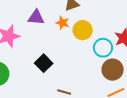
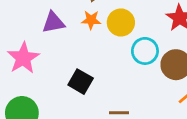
cyan circle: (103, 48) -> (145, 51), moved

